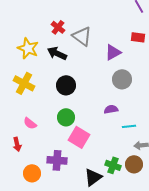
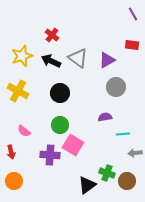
gray triangle: (82, 36) -> (78, 58), moved
yellow star: (28, 48) -> (22, 56), turned 30
purple cross: (57, 160) -> (50, 155), moved
brown circle: (134, 164) -> (127, 181), moved
orange circle: (32, 173) -> (14, 181), moved

